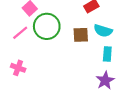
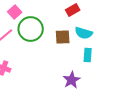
purple star: (105, 81) -> (72, 80), moved

